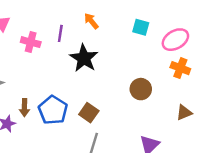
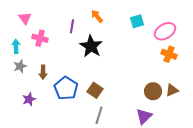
cyan square: (141, 27) -> (137, 21), turned -32
pink cross: (31, 42) -> (40, 38), moved
brown circle: (141, 89) -> (153, 91), moved
brown arrow: (24, 108) -> (43, 72), moved

